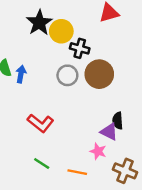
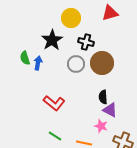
black star: (39, 23) -> (52, 40), moved
yellow circle: (61, 31) -> (71, 18), moved
black semicircle: (118, 121) -> (103, 97), moved

